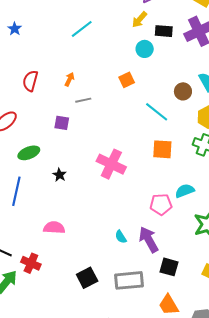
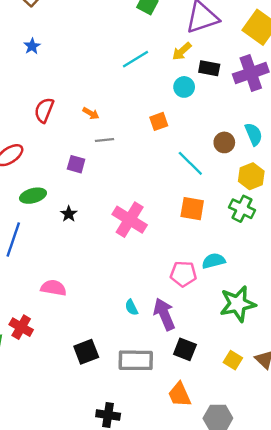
cyan line: (82, 29) -> (135, 59), moved
orange arrow: (70, 79) -> (91, 113), turned 88
black star: (60, 175) -> (69, 214), moved

